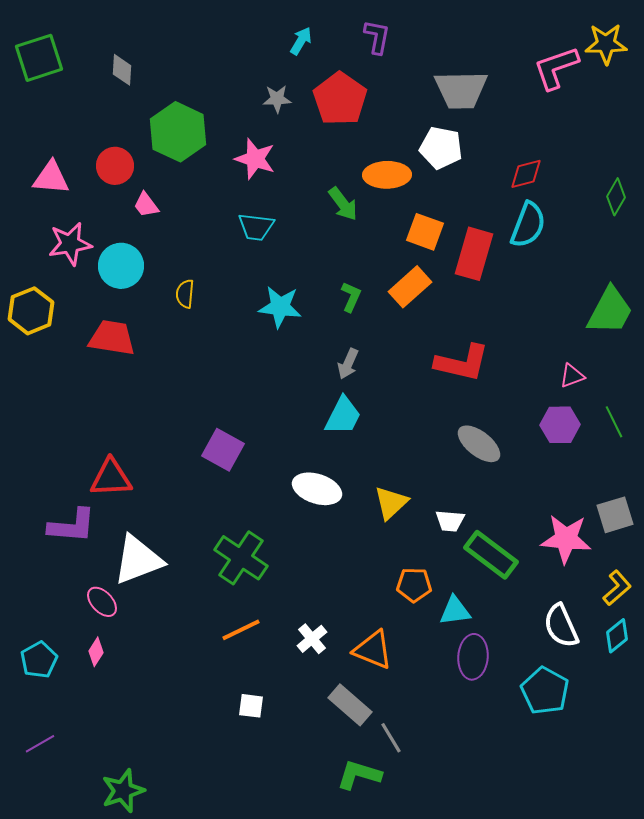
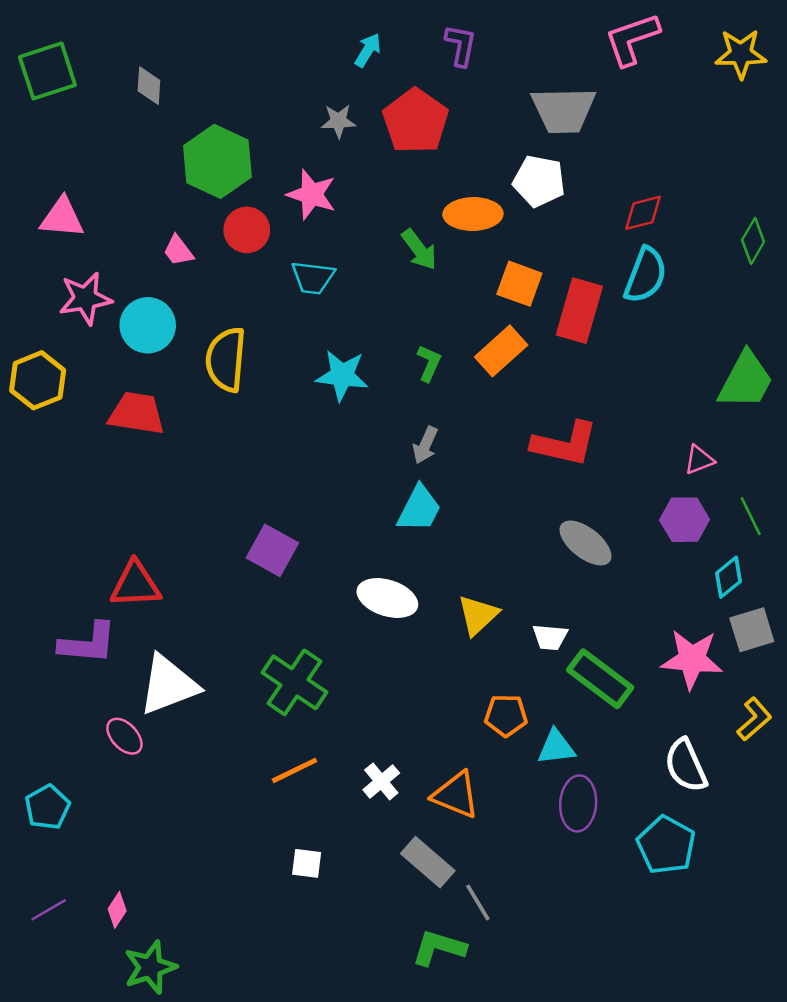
pink L-shape: (556, 68) -> (632, 39), moved
red circle: (115, 166) -> (247, 230), moved
yellow semicircle: (185, 294) -> (226, 360), size x1.8
cyan diamond: (617, 636) -> (729, 577), moved
pink diamond: (96, 652) -> (117, 910), moved

